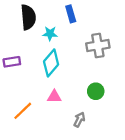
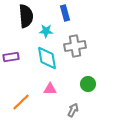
gray cross: (98, 45) -> (75, 46), moved
cyan diamond: (51, 63) -> (47, 58), turned -50

